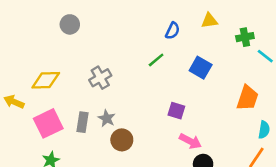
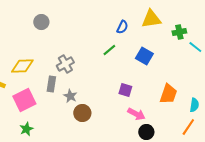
yellow triangle: (209, 21) -> (151, 19), size x1.5
orange trapezoid: (247, 98) -> (168, 94), moved
gray rectangle: (82, 122) -> (51, 84), moved

